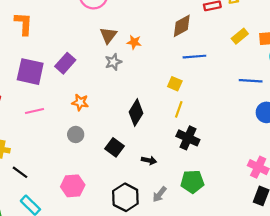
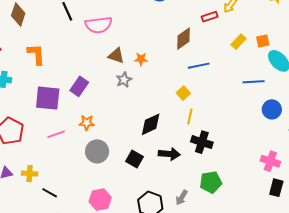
brown triangle: (108, 35) -> (116, 56), turned -42
yellow square: (175, 84) -> (183, 93), turned 32
orange star: (80, 102) -> (87, 123), moved
black diamond: (136, 113) -> (151, 124), turned 40
gray circle: (76, 134) -> (97, 151), size x1.5
black arrow: (149, 160) -> (169, 154), moved, size x1.5

